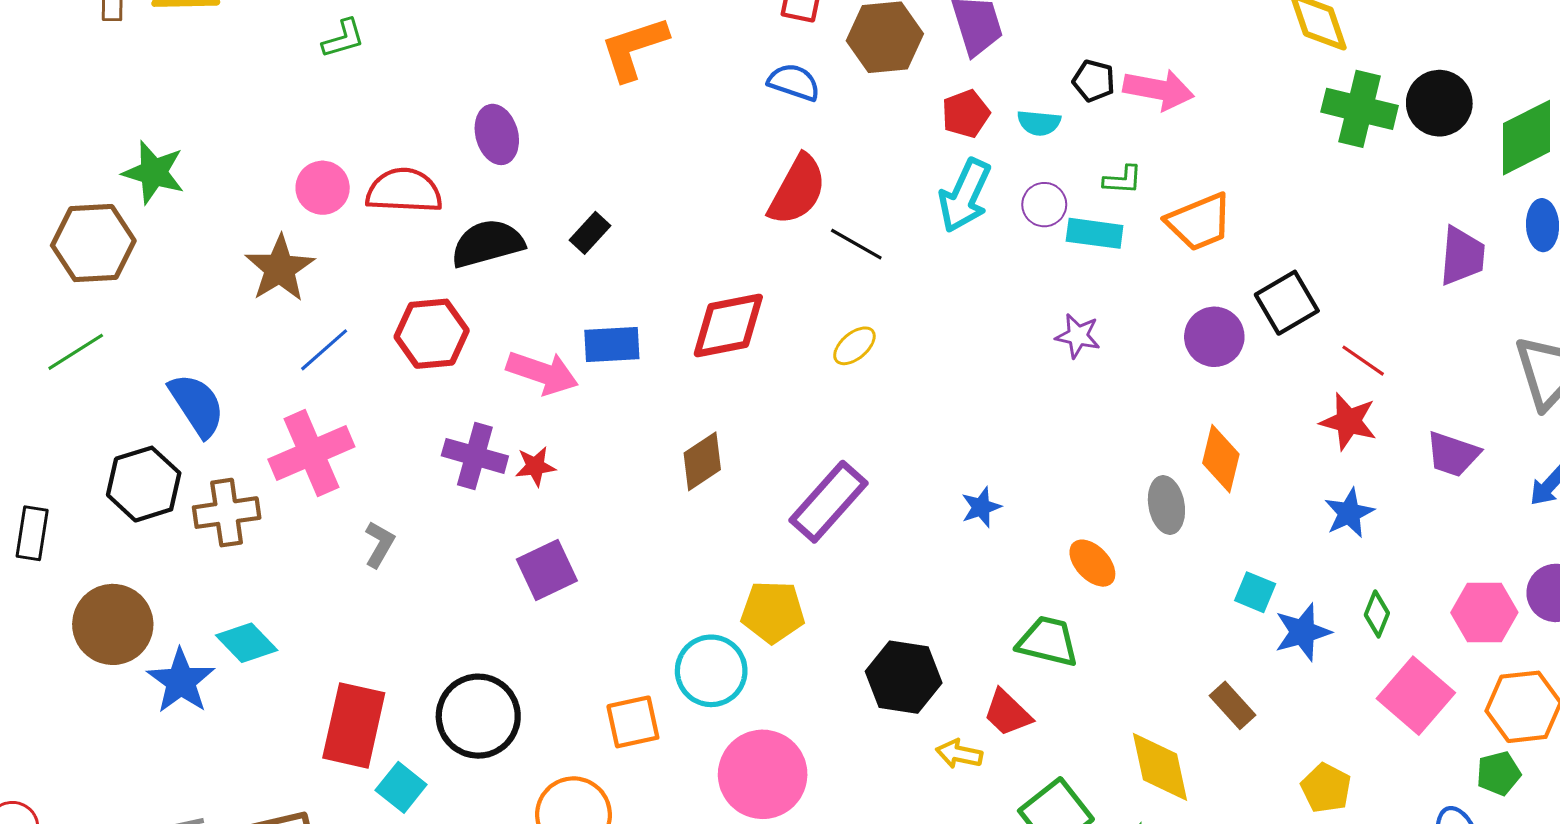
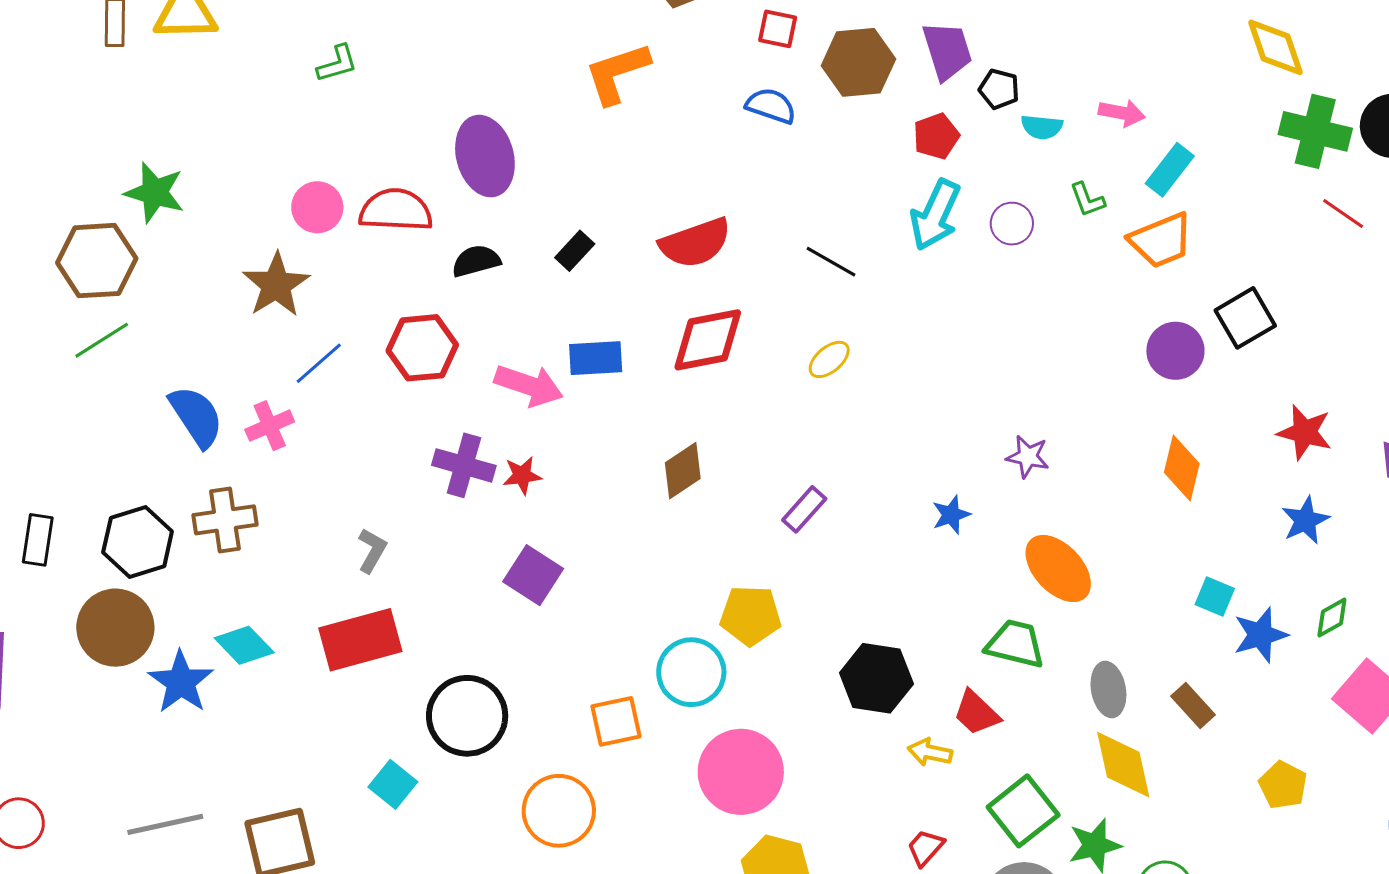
black pentagon: (1094, 81) -> (999, 89), moved
pink arrow: (1159, 90) -> (1122, 113), size x0.7
cyan semicircle: (1039, 123) -> (1042, 127), moved
purple ellipse: (497, 134) -> (485, 156), size x1.4
green L-shape: (1123, 180) -> (1087, 200), turned 66
red semicircle: (797, 190) -> (695, 243), moved, turned 42
cyan rectangle: (1095, 233) -> (1170, 170), moved, turned -60
black semicircle: (487, 243) -> (476, 261), size x0.7
purple star: (1078, 336) -> (1028, 457), moved
green line: (76, 352) -> (102, 340), moved
red line: (1363, 361) -> (1343, 214), moved
pink cross: (311, 453) -> (270, 426), moved, size x0.6
black hexagon: (144, 484) -> (138, 542), moved
purple rectangle: (829, 502) -> (804, 509), size x0.6
gray ellipse: (1166, 505) -> (1108, 690), moved
orange ellipse: (1092, 563) -> (1058, 569), size x1.5
purple square: (547, 570) -> (533, 575), turned -32
green diamond: (1377, 614) -> (1332, 617), turned 39
red rectangle: (354, 725) -> (360, 640), moved, turned 62

